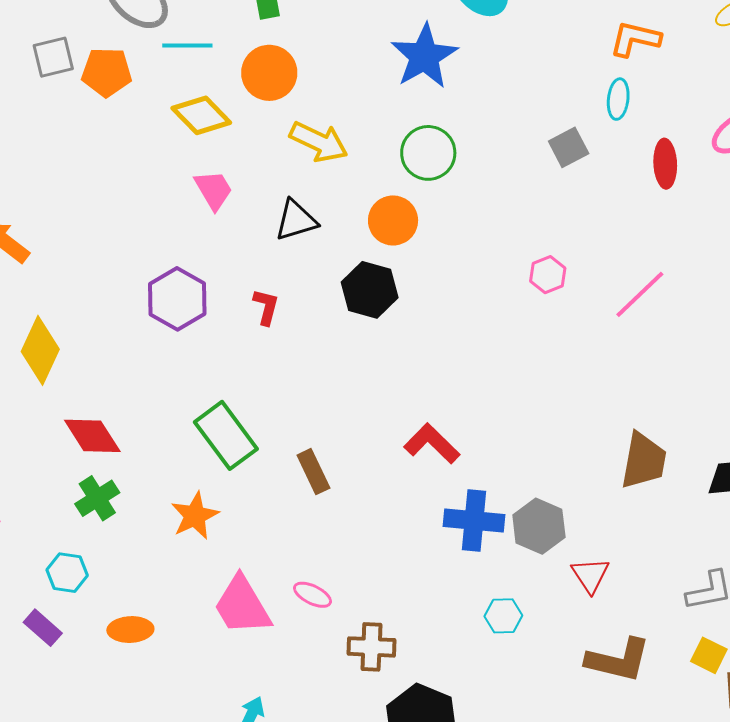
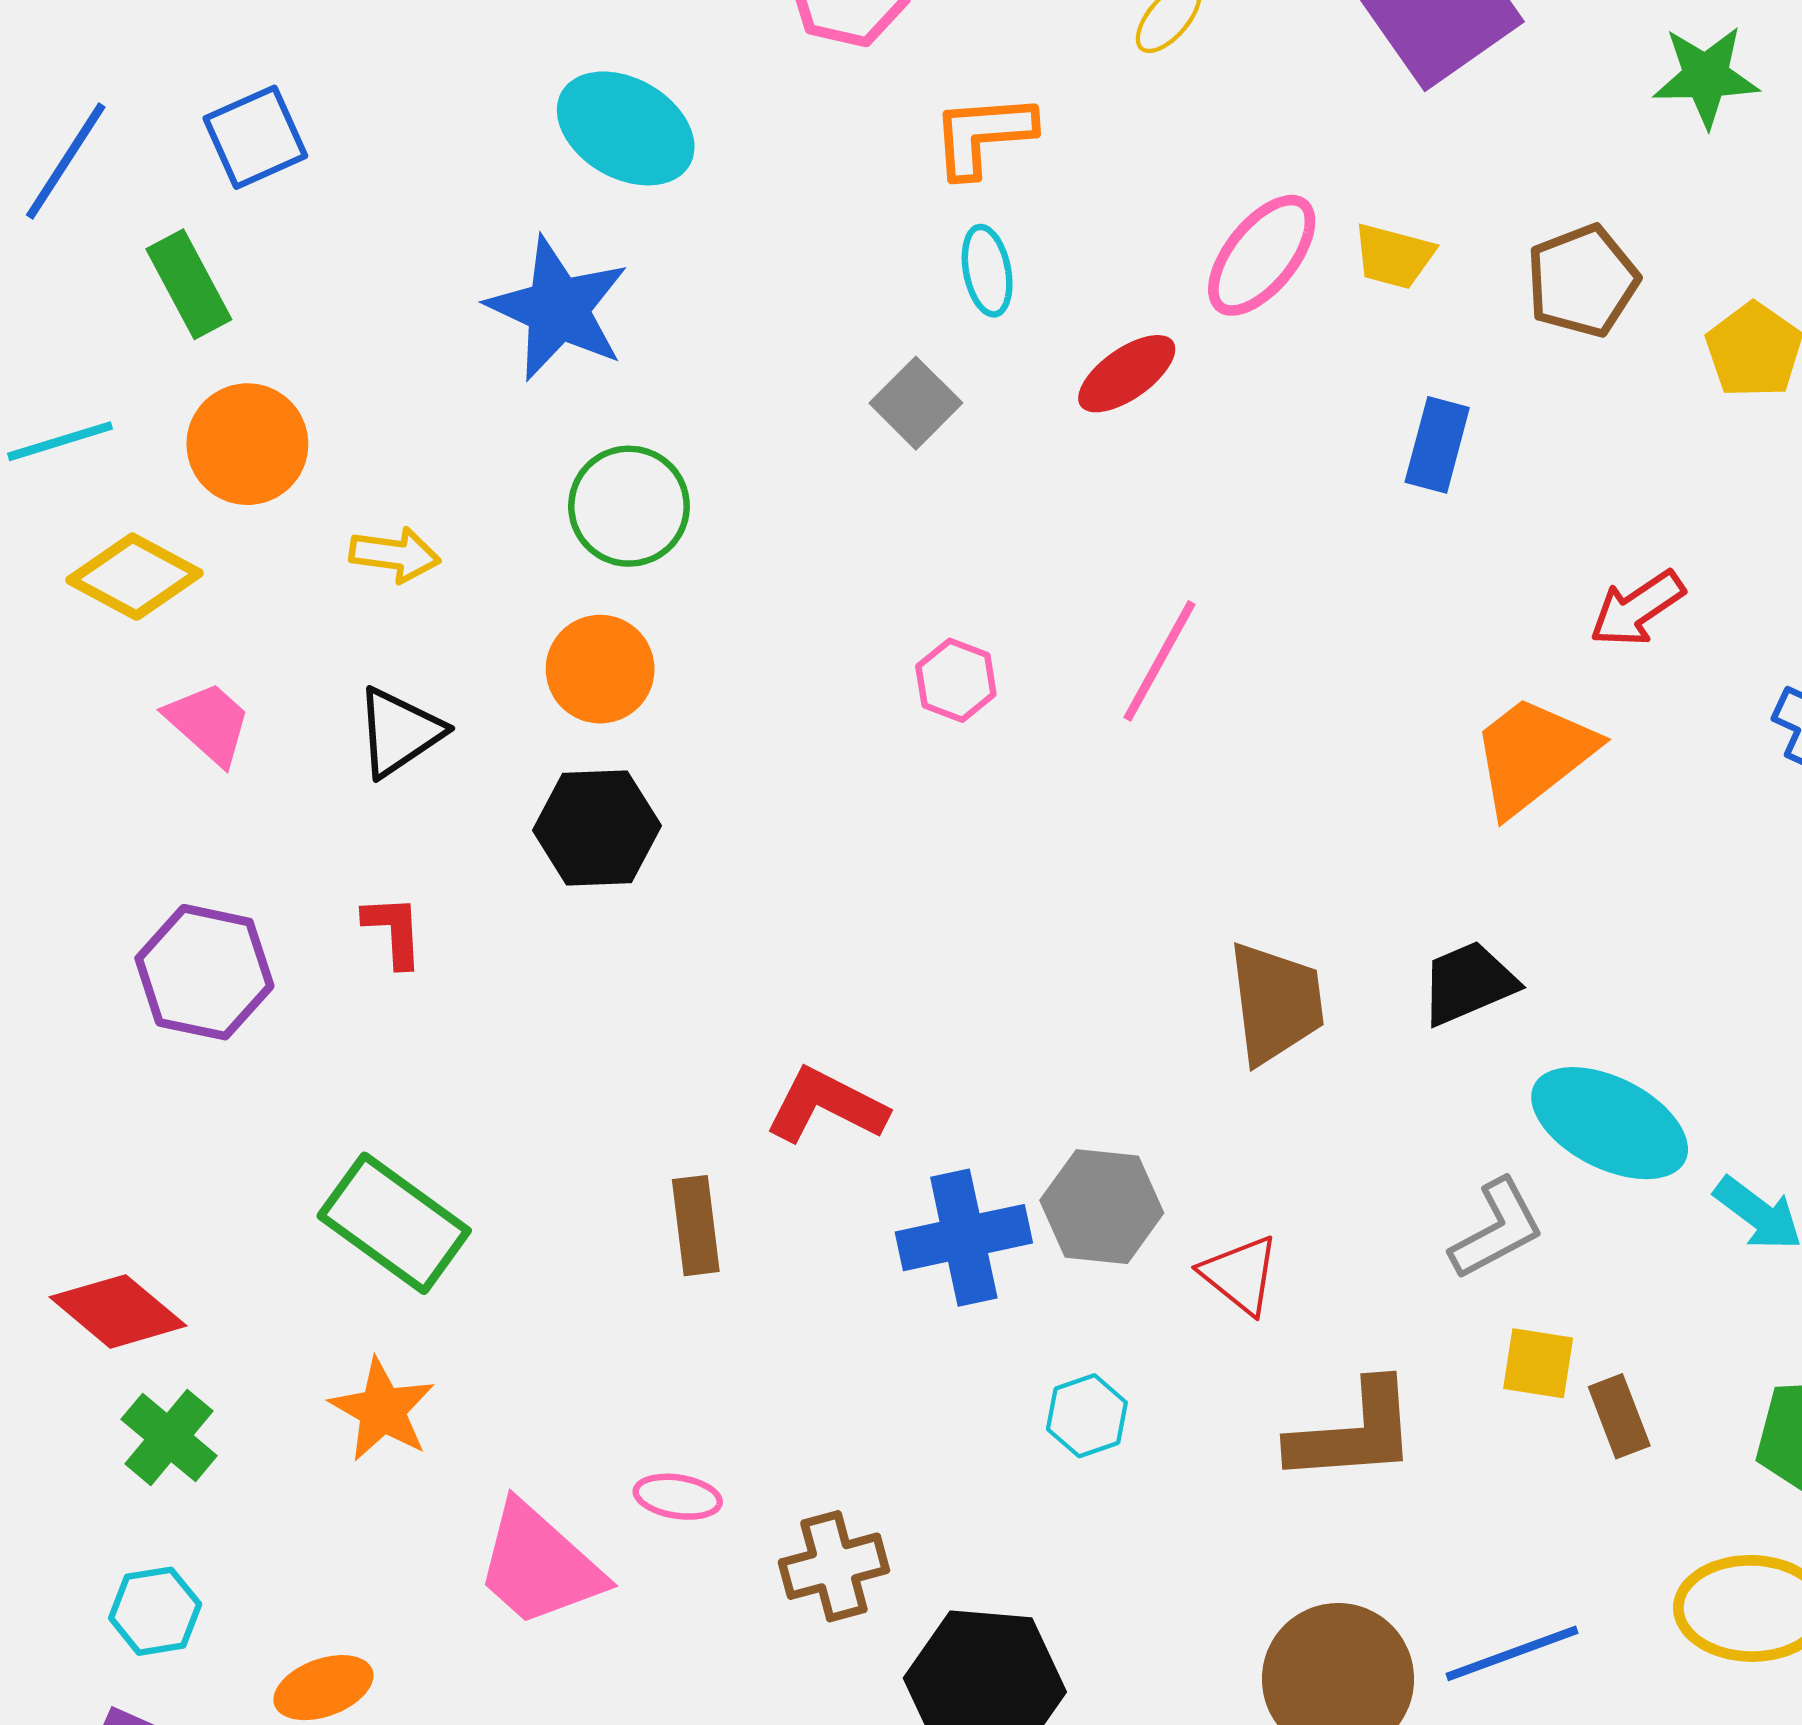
yellow arrow: (319, 142) -> (395, 555), size x0.7
red ellipse: (665, 164) -> (1127, 374), turned 75
brown rectangle: (313, 472) -> (696, 1226), moved, turned 36

